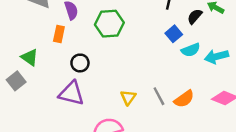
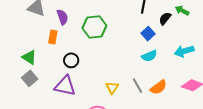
cyan semicircle: (191, 50) -> (149, 56), moved
gray square: (16, 81) -> (30, 78), moved

